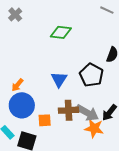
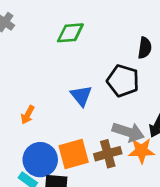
blue circle: (22, 105) -> (40, 160), moved
brown cross: (69, 110) -> (108, 154), moved
orange square: (45, 120) -> (74, 154), size x1.6

